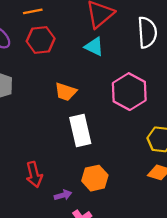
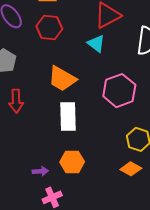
orange trapezoid: (66, 92) -> (62, 79), size x1.4
red arrow: (34, 175) -> (16, 101), moved

